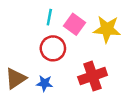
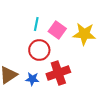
red cross: (93, 76) -> (58, 73), moved

